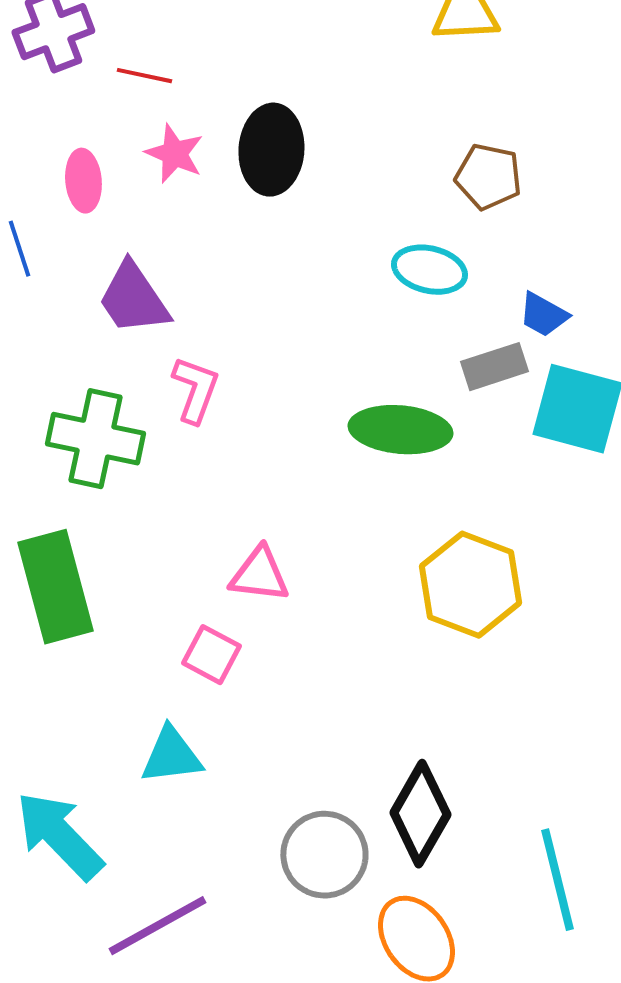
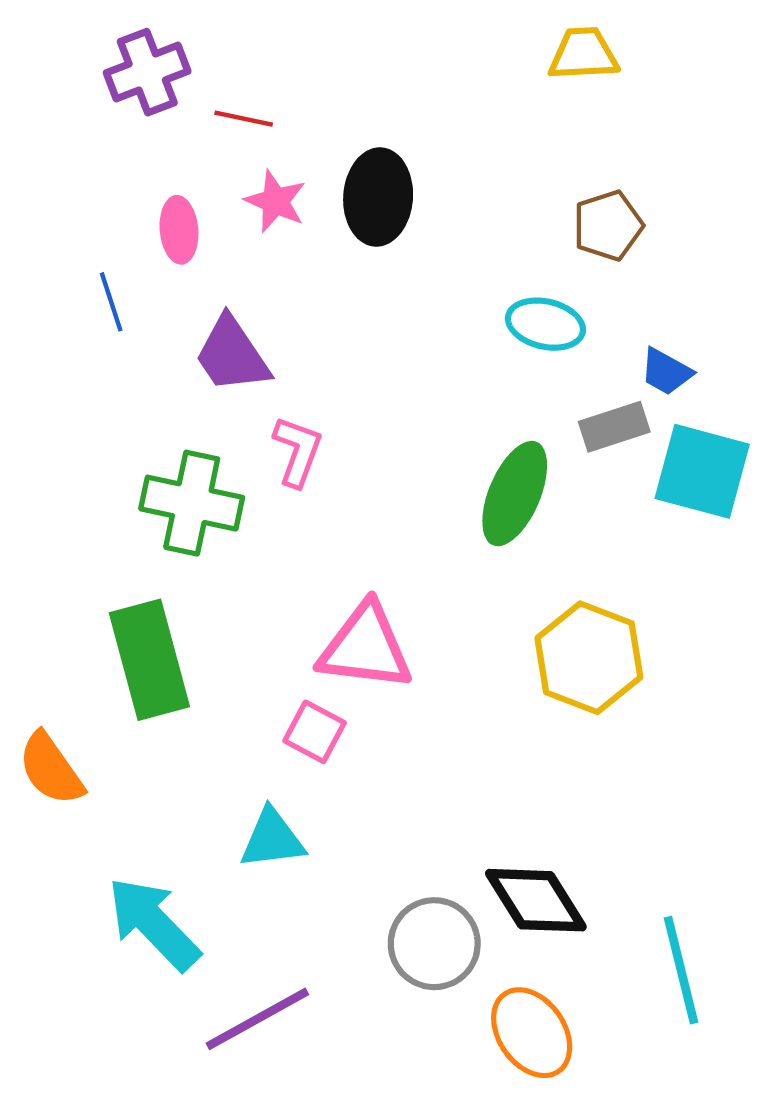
brown pentagon: (488, 177) -> (608, 226), turned -30
green ellipse: (400, 430) -> (515, 494), turned -72
pink triangle: (259, 575) -> (365, 647), size x1.5
black diamond: (420, 814) -> (536, 900), turned -62

